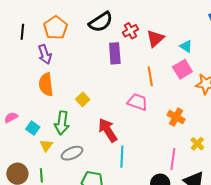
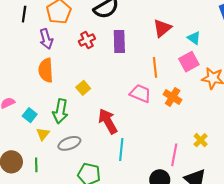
red cross: (130, 31) -> (87, 40), moved
orange cross: (176, 117) -> (173, 97), moved

